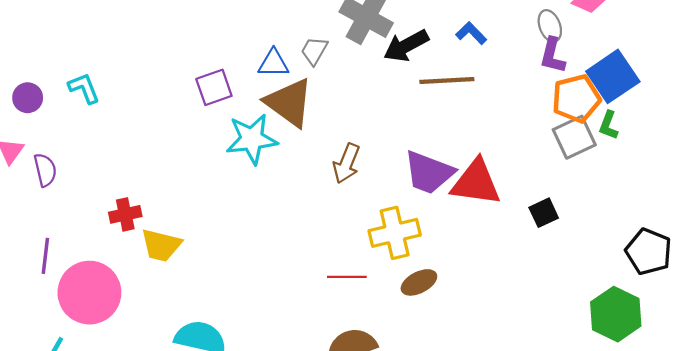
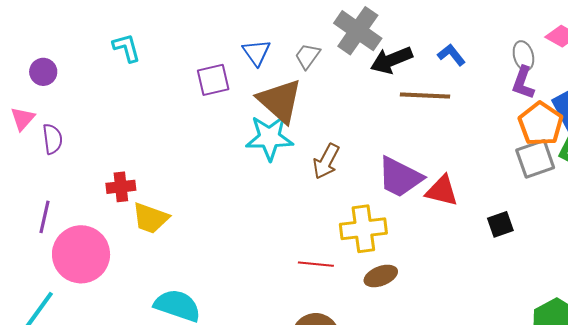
blue triangle: (273, 63) -> (256, 52), moved, turned 48
cyan L-shape: (84, 88) -> (127, 48), moved
orange pentagon: (576, 98) -> (541, 124), turned -30
cyan star: (252, 139) -> (269, 138), moved
red triangle: (476, 183) -> (442, 191), size x0.7

